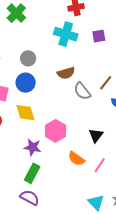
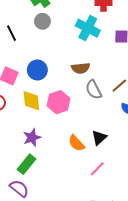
gray circle: (28, 58) -> (42, 21), moved
pink hexagon: (56, 131) -> (58, 102), moved
purple star: (33, 147) -> (32, 138), turned 30
orange semicircle: (76, 159) -> (76, 143), moved

